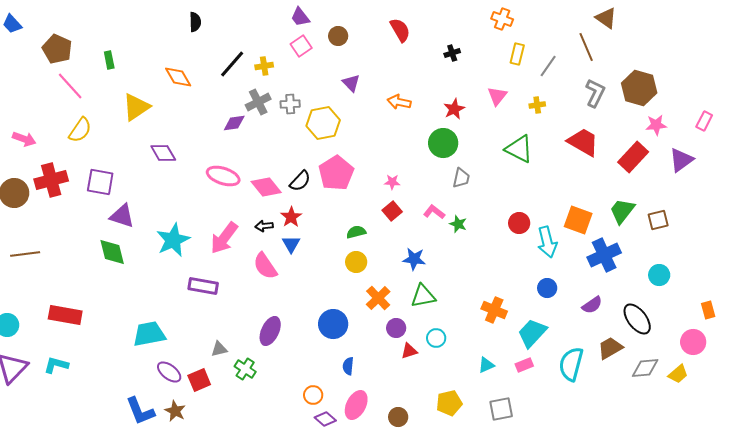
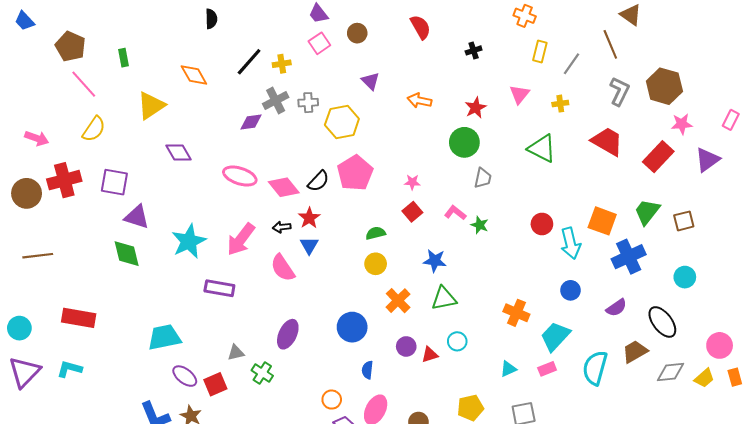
orange rectangle: (708, 310) -> (735, 377), moved
purple circle: (396, 328) -> (406, 346), moved

